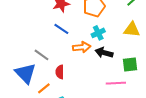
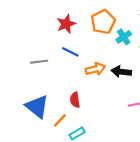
cyan cross: (98, 33) -> (124, 37), moved
gray line: (41, 55) -> (39, 62), moved, turned -35

